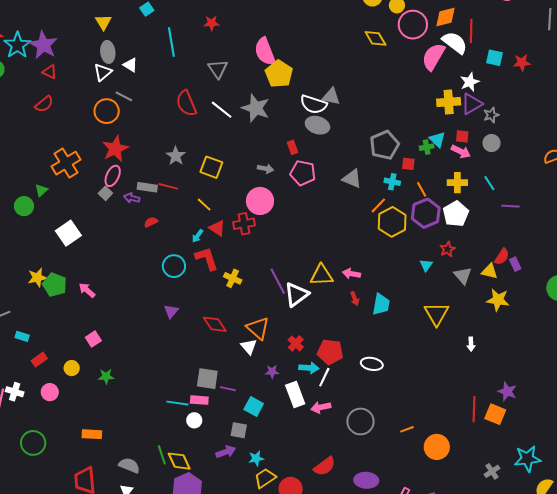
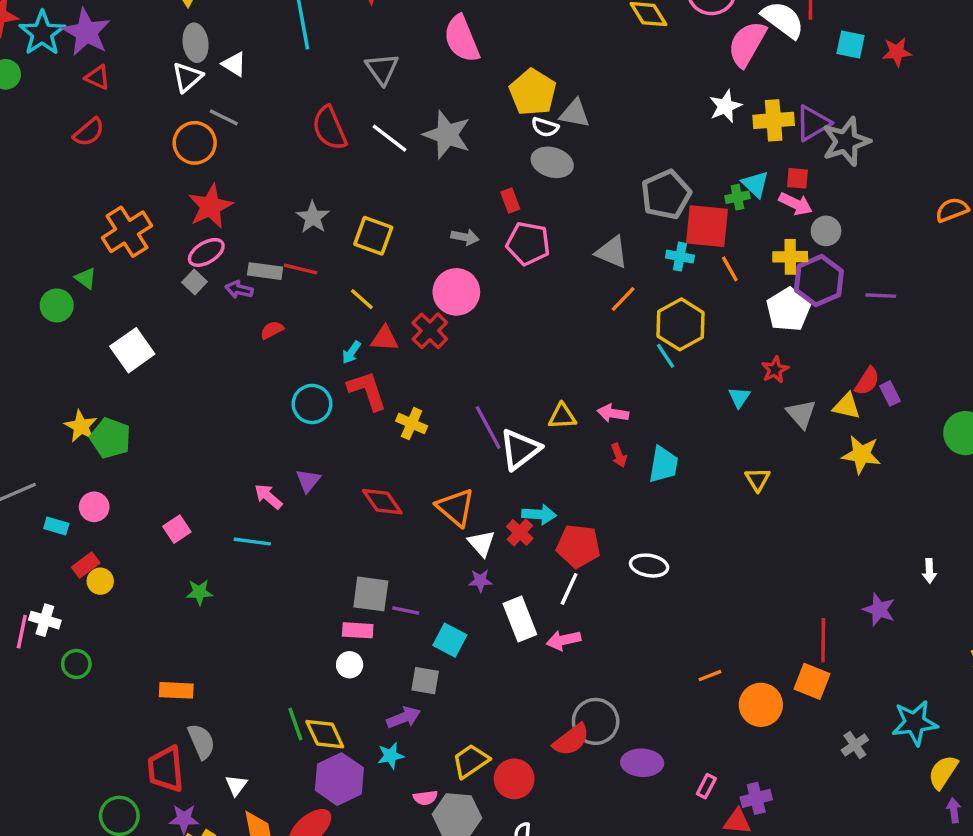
yellow pentagon: (279, 74) -> (533, 92), moved
white star: (470, 82) -> (725, 106), moved
white semicircle: (313, 104) -> (545, 127), size x0.6
gray star: (491, 115) -> (846, 141), size x1.8
gray circle: (492, 143) -> (826, 231), moved
red square: (408, 164) -> (707, 226), size x2.0
pink ellipse: (113, 176) -> (206, 252), turned 35
cyan line: (489, 183) -> (665, 356), moved
green triangle: (41, 190) -> (86, 278), turned -40
orange line: (378, 205) -> (623, 299), moved
purple hexagon: (426, 213) -> (819, 281), moved
red cross: (244, 224) -> (430, 331), turned -35
red triangle: (217, 228) -> (384, 339), turned -30
yellow triangle: (322, 275) -> (562, 416), size x0.7
yellow star: (37, 278) -> (81, 426), turned -30
pink arrow: (87, 290) -> (268, 497), moved
yellow triangle: (437, 314) -> (758, 479), size x0.6
white arrow: (471, 344) -> (929, 571), moved
white triangle: (249, 347) -> (481, 543), moved
yellow circle: (72, 368) -> (100, 581), moved
cyan arrow: (309, 368) -> (539, 514), moved
pink circle: (50, 392) -> (94, 507), moved
cyan line: (177, 403) -> (252, 542), moved
orange square: (495, 414) -> (812, 681), moved
gray circle: (360, 421) -> (596, 721), moved
green circle: (33, 443) -> (76, 664), moved, size x0.7
cyan star: (256, 458) -> (391, 756), moved
gray semicircle: (129, 465) -> (201, 741), moved, turned 45

